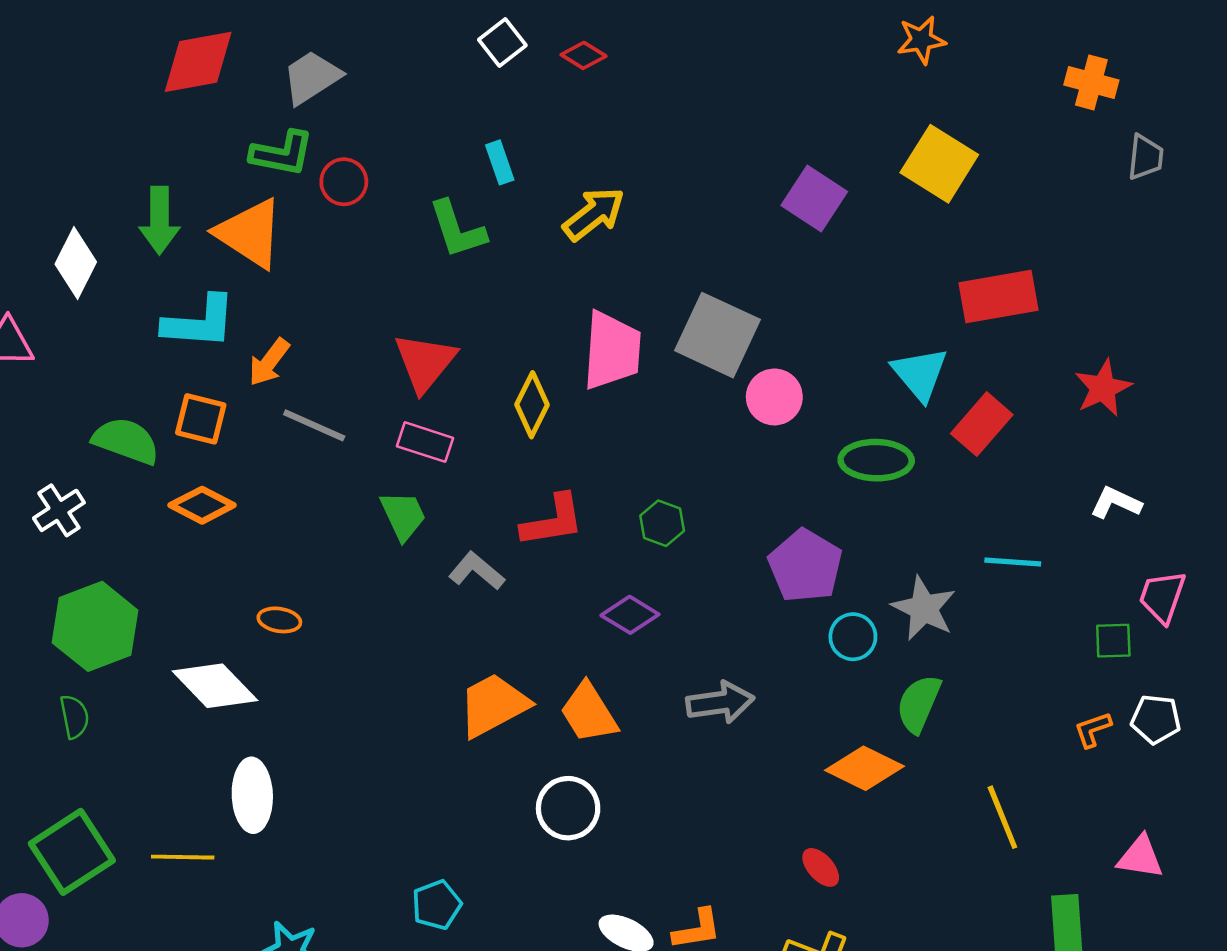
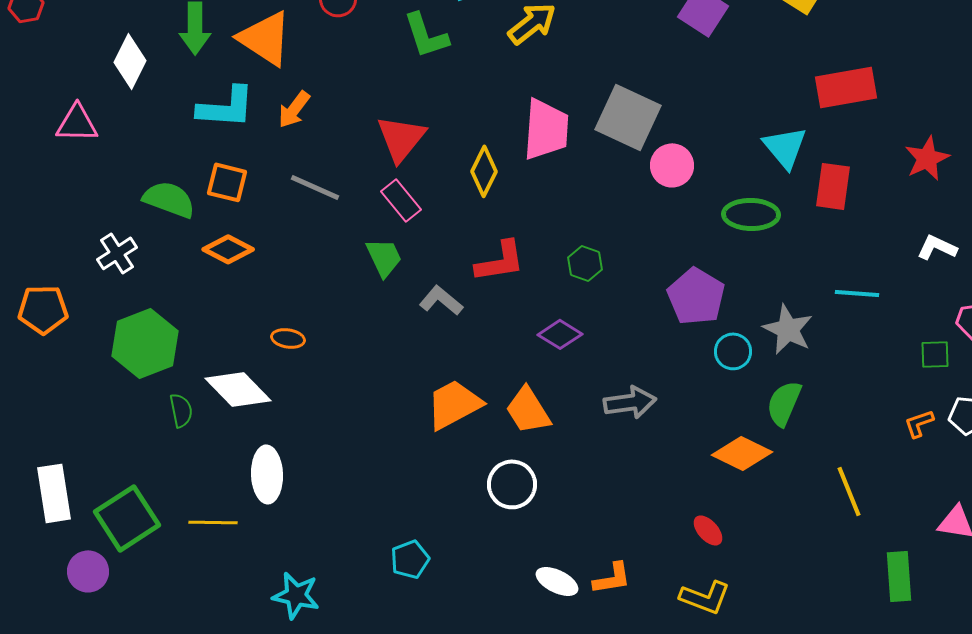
orange arrow: (269, 362) -> (294, 109), moved
red rectangle: (982, 424) -> (833, 186), turned -33
pink rectangle: (425, 442) -> (401, 200), turned 33
green semicircle: (74, 717) -> (181, 410), moved

